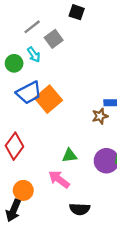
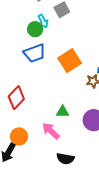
green circle: (14, 63) -> (35, 29), moved
orange square: (48, 99) -> (70, 61), moved

